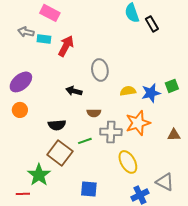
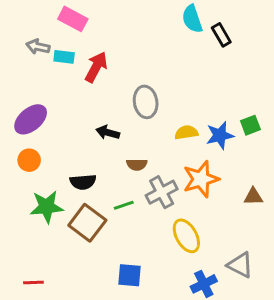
gray cross: (111, 132) -> (162, 192), turned -30
green star: (39, 175) -> (47, 207), moved, turned 30

